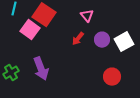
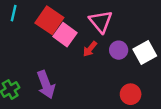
pink triangle: (87, 16) -> (101, 21), size x1.5
pink square: (30, 30) -> (65, 35), moved

